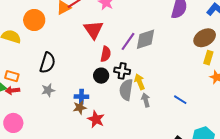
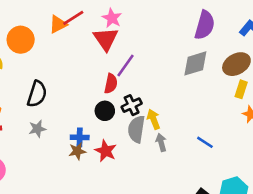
red triangle: (93, 30) -> (106, 39), moved
gray diamond: (146, 39) -> (195, 63), moved
purple line: (128, 41) -> (126, 66), moved
black cross: (122, 71) -> (132, 105), turned -35
red star: (96, 119) -> (106, 151), moved

